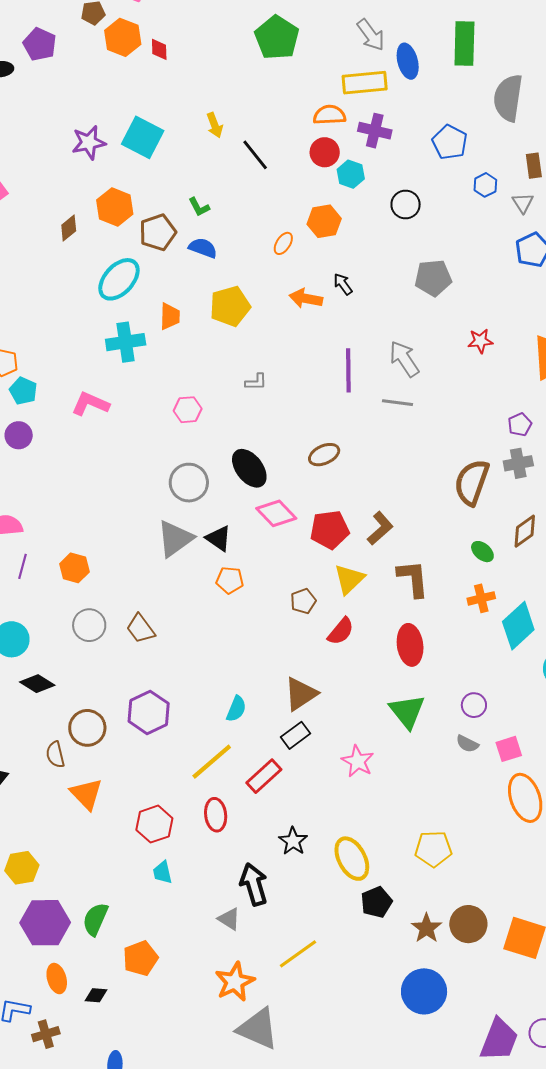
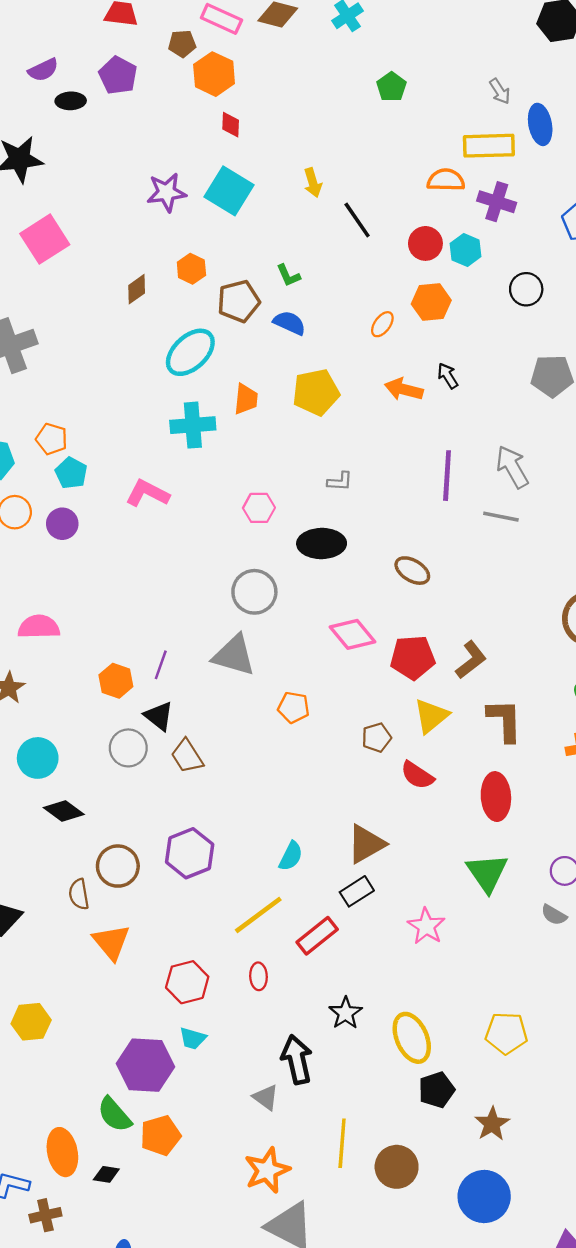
gray arrow: (371, 35) -> (500, 91), size x0.7
green pentagon: (277, 38) -> (392, 87), size x0.6
red diamond: (159, 49) -> (231, 125), moved
red circle: (325, 152) -> (425, 243), moved
orange hexagon: (115, 207) -> (191, 269), size x0.7
brown ellipse: (324, 455) -> (412, 571), turned 52
black ellipse: (249, 468) -> (322, 543), moved, turned -57
black triangle: (219, 538) -> (159, 716), moved
gray triangle: (175, 539) -> (234, 655), turned 48
purple line: (23, 566) -> (161, 665), moved
red semicircle: (341, 631) -> (417, 775), turned 80
red ellipse: (216, 815) -> (258, 976), size x0.7
cyan trapezoid: (162, 872) -> (193, 1038), turned -65
green semicircle: (95, 919) -> (114, 1114), moved, turned -68
purple hexagon: (45, 923) -> (145, 1065), moved
brown circle: (468, 924) -> (397, 1167), moved
yellow line: (298, 954) -> (342, 1143), turned -54
orange ellipse: (57, 979) -> (62, 1152), size x1.4

